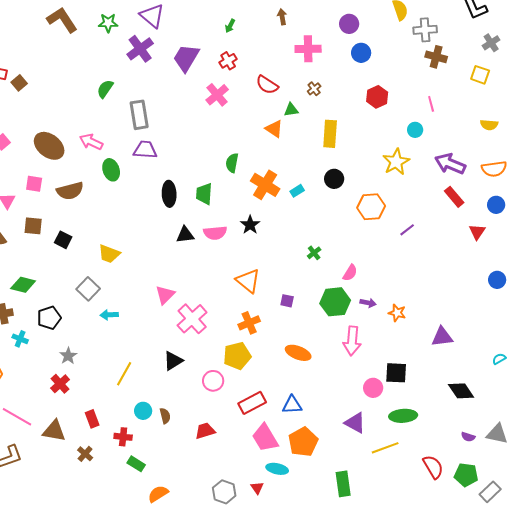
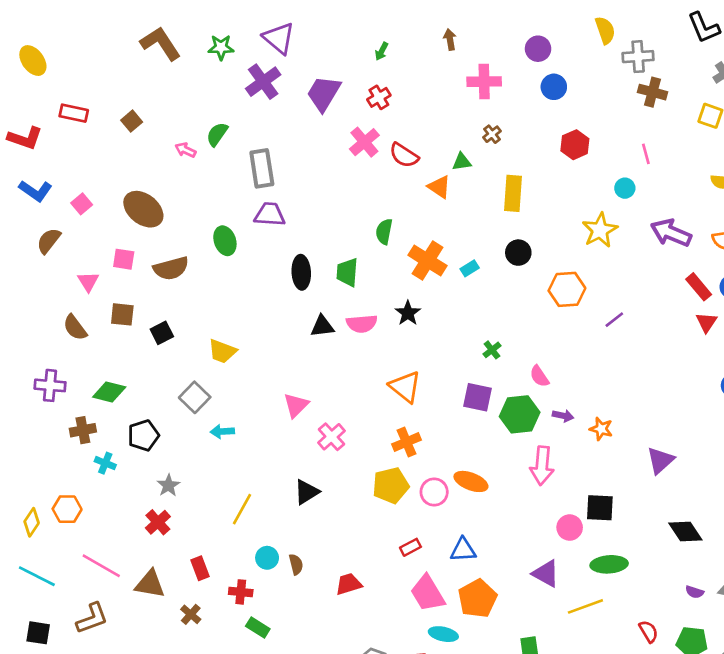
brown square: (19, 83) -> (132, 121), moved
red semicircle: (267, 85) -> (404, 155), moved
pink arrow: (91, 142) -> (185, 150), moved, size x0.7
red rectangle: (454, 197) -> (699, 287), moved
black square: (63, 240) -> (162, 333), turned 36
pink semicircle: (350, 273) -> (539, 376), turned 114
purple square: (287, 301) -> (478, 397), moved, size x1.6
pink cross: (192, 319) -> (332, 437), size x0.7
purple triangle: (442, 337) -> (660, 460), turned -35
pink circle: (213, 381) -> (434, 492), moved
red rectangle: (252, 403) -> (410, 547), size x0.6
red semicircle: (433, 467) -> (649, 631), size x0.7

